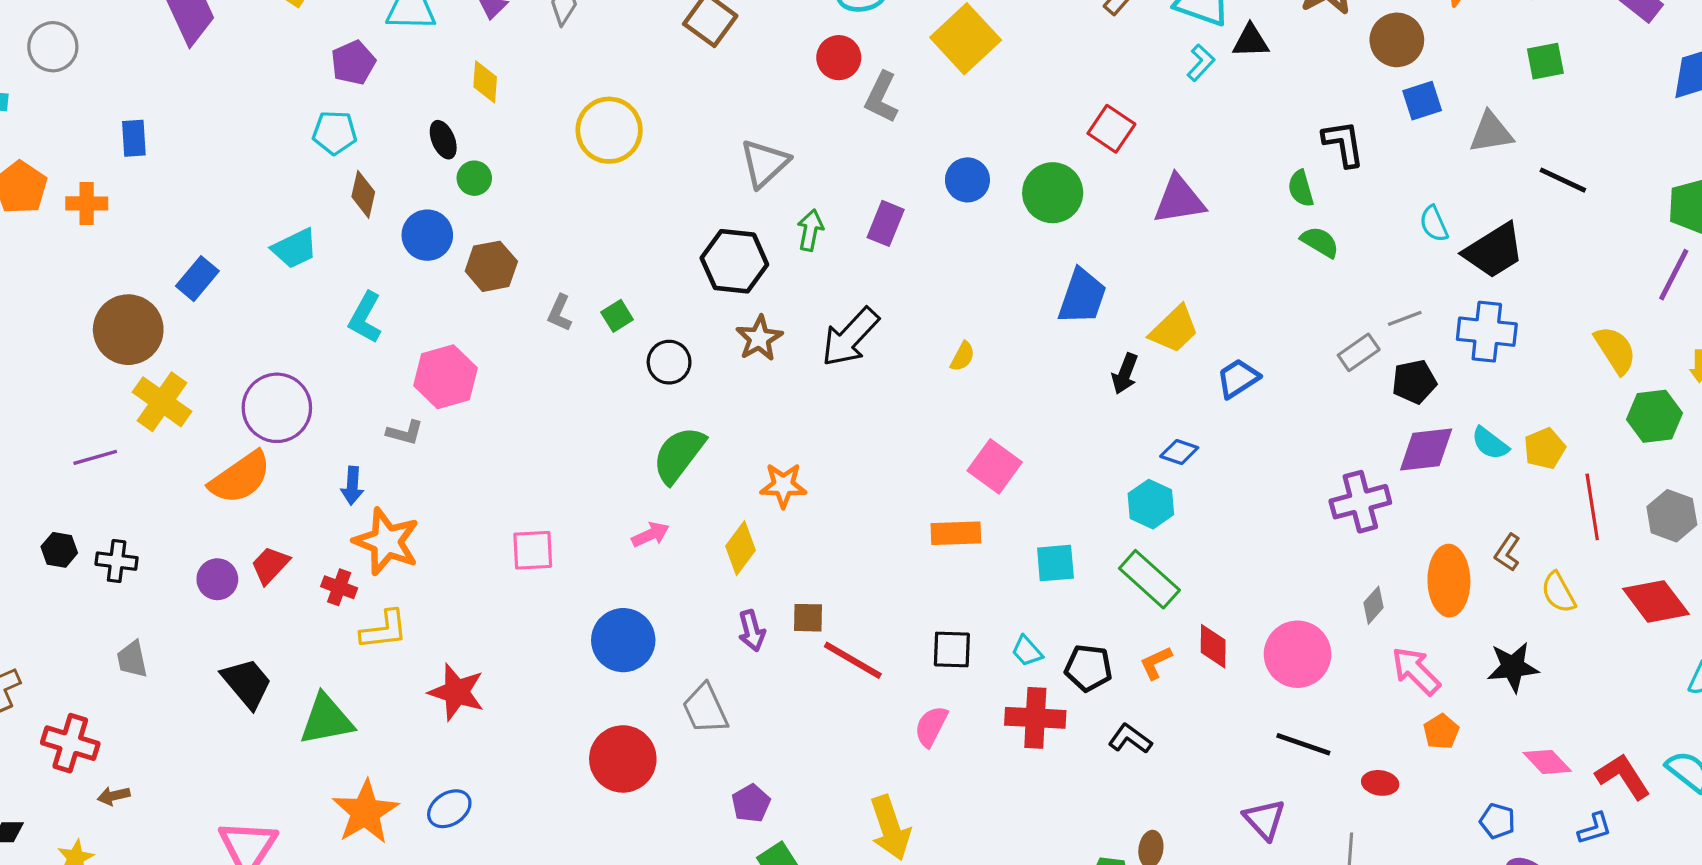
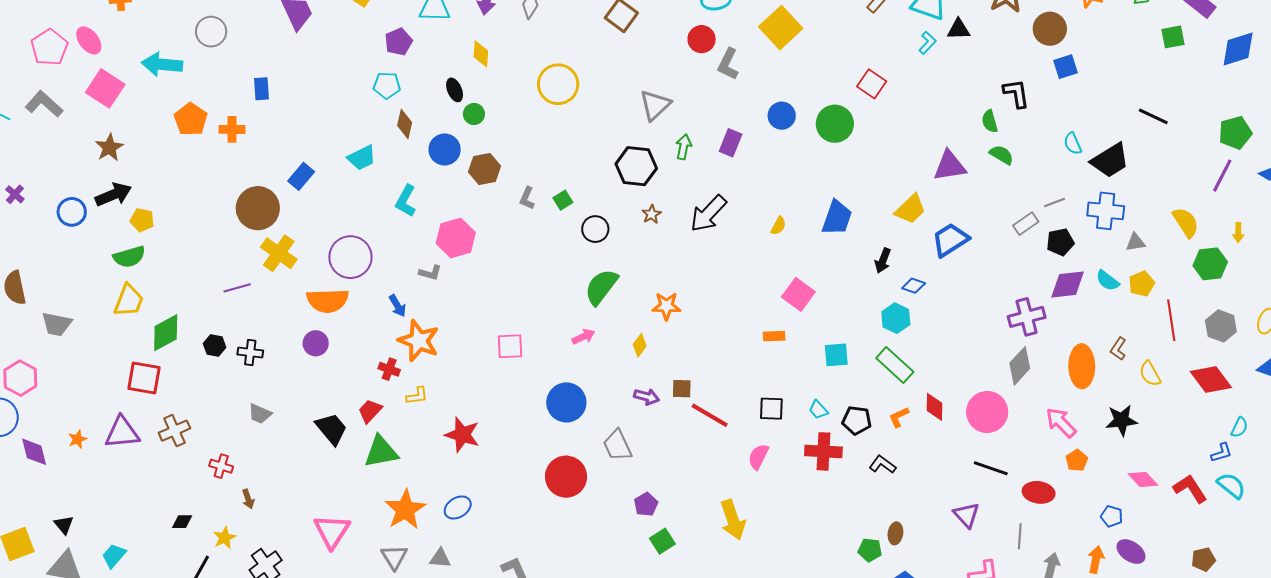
green square: (1545, 61) -> (1173, 37), moved
gray triangle: (1491, 132) -> (1135, 242), moved, size x0.7
purple triangle: (1179, 200) -> (950, 166), moved
blue trapezoid: (1082, 297) -> (837, 218), moved
brown star: (759, 338) -> (652, 214), size x0.7
black arrow: (1125, 374) -> (883, 261), moved
blue trapezoid: (1238, 378) -> (950, 240), size x1.4
orange semicircle: (240, 478) -> (328, 301), turned 33
blue arrow: (352, 486) -> (397, 306), turned -35
orange rectangle: (956, 533) -> (774, 336), size x0.7
yellow diamond: (741, 548) -> (640, 345), size x0.7
red trapezoid: (270, 565) -> (370, 411), moved
purple circle: (217, 579) -> (316, 343), moved
gray diamond: (1374, 605) -> (1020, 366), moved, size x1.6
yellow L-shape: (384, 630) -> (417, 396), size x0.7
purple arrow: (752, 631) -> (647, 397), turned -60
gray trapezoid: (132, 659) -> (260, 414), turned -55
red cross: (70, 743) -> (221, 466), size x0.7
red ellipse: (1380, 783) -> (1039, 492), size x1.4
brown arrow: (114, 796) -> (248, 499), turned -96
blue L-shape: (1595, 828) -> (1221, 453), moved

